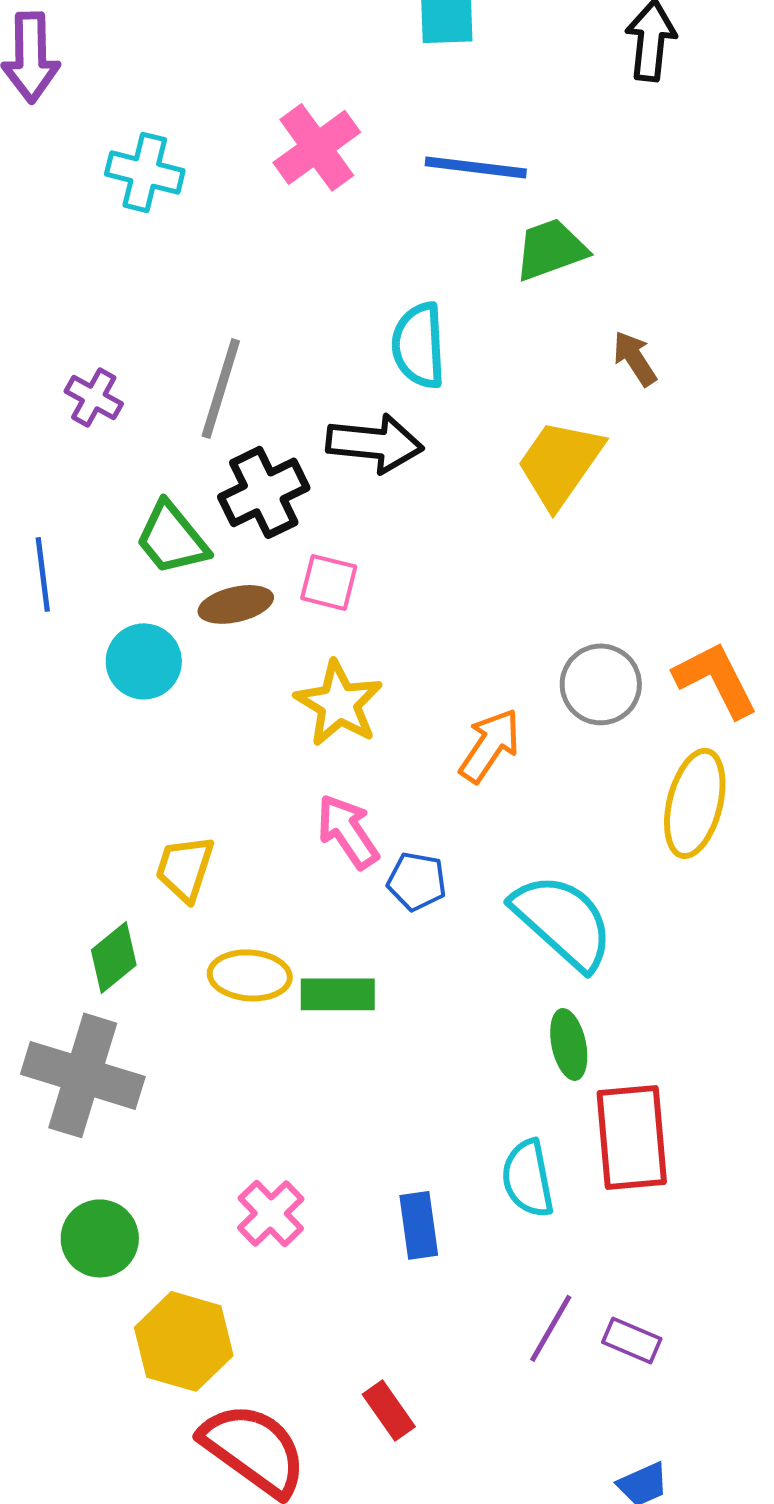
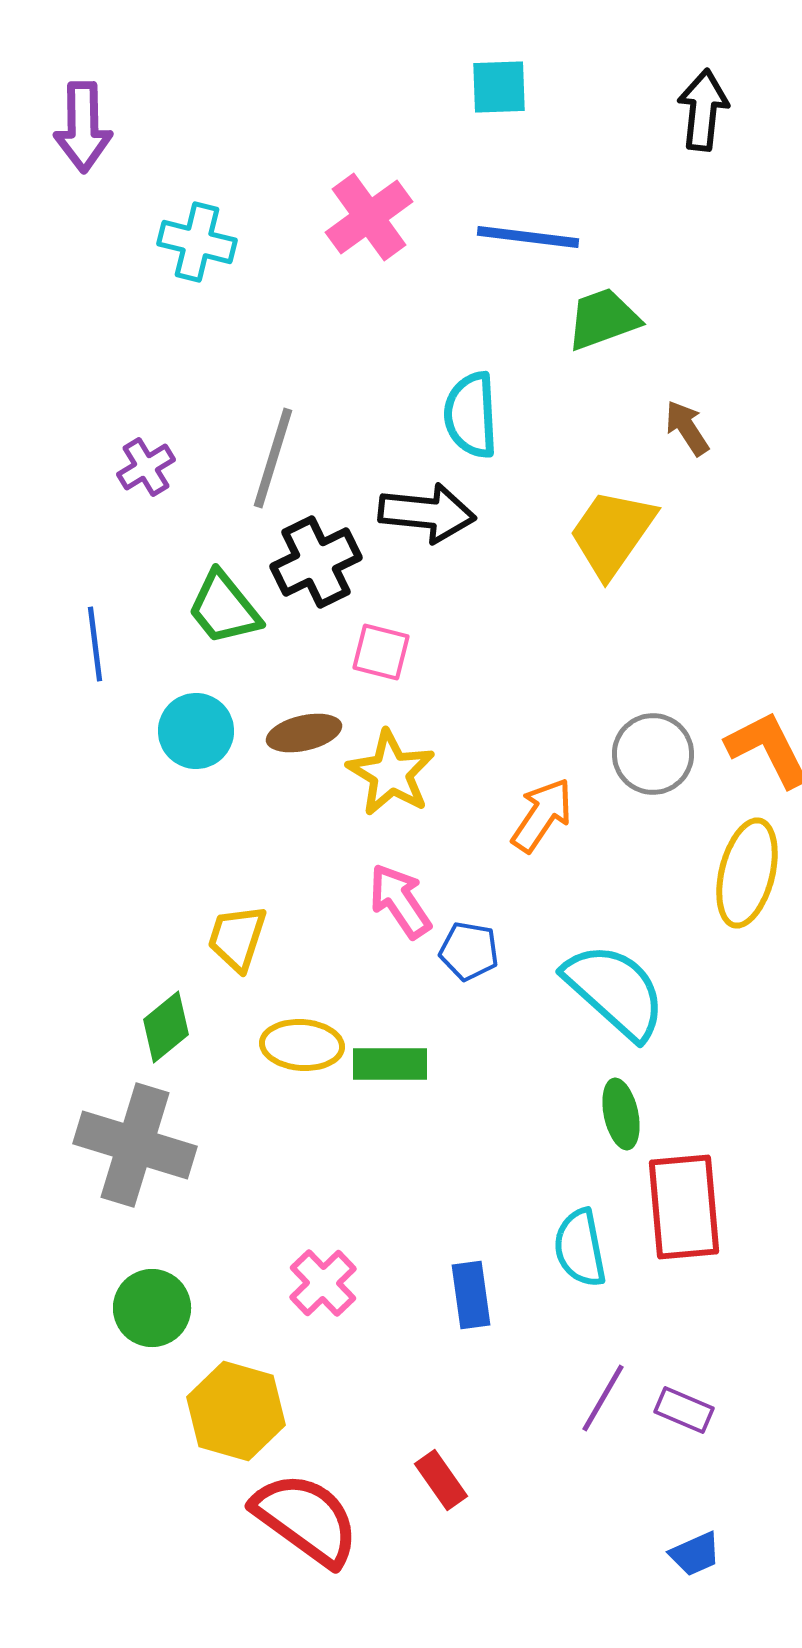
purple cross: (94, 397) -> (146, 467), turned 30
brown ellipse: (236, 604) -> (304, 733), moved

